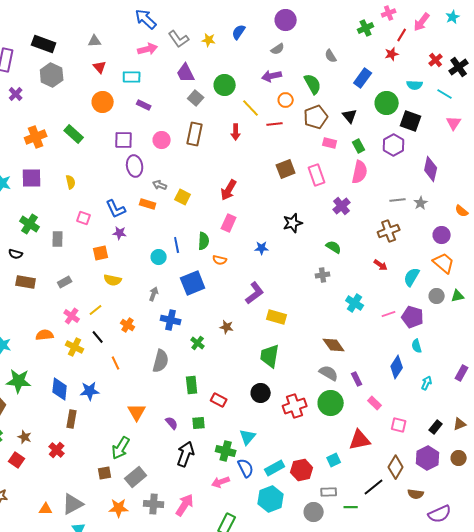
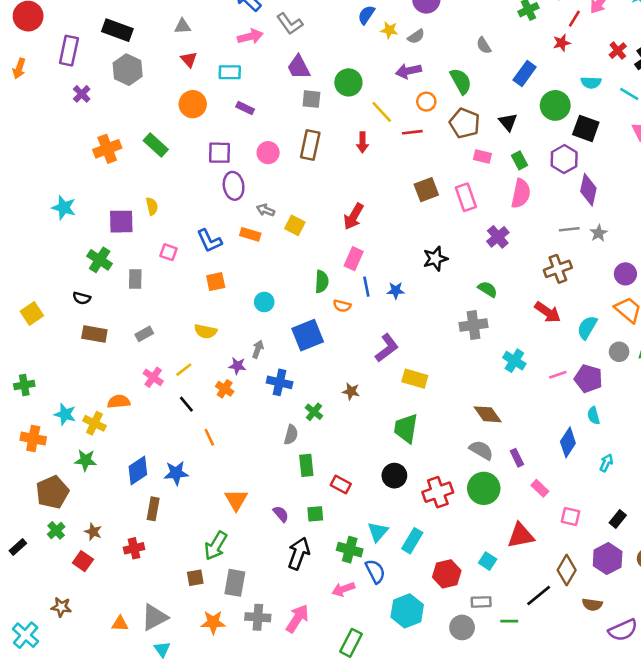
yellow star: (209, 40) -> (389, 30), moved
gray square: (196, 98) -> (311, 99), turned -35
brown pentagon: (316, 117) -> (465, 123), turned -30
purple diamond: (431, 169) -> (588, 190), moved
purple square: (32, 178) -> (121, 222), moved
purple star: (120, 233) -> (237, 366), moved
blue line: (177, 245) -> (366, 287), moved
orange square: (101, 253) -> (216, 282), moved
red arrow: (381, 265) -> (548, 312), size x1.5
gray cross: (323, 275) -> (474, 325), size x1.5
yellow cross: (75, 347) -> (94, 423), moved
gray semicircle: (161, 361) -> (291, 435), moved, size x0.7
green star: (19, 381) -> (86, 460), size x0.7
blue diamond: (60, 389) -> (138, 470), turned 50
red cross: (57, 450) -> (134, 548), turned 35
cyan square: (334, 460) -> (488, 561), turned -32
cyan rectangle: (275, 468) -> (412, 541), moved, turned -30
gray rectangle: (136, 477) -> (235, 583), turned -40

